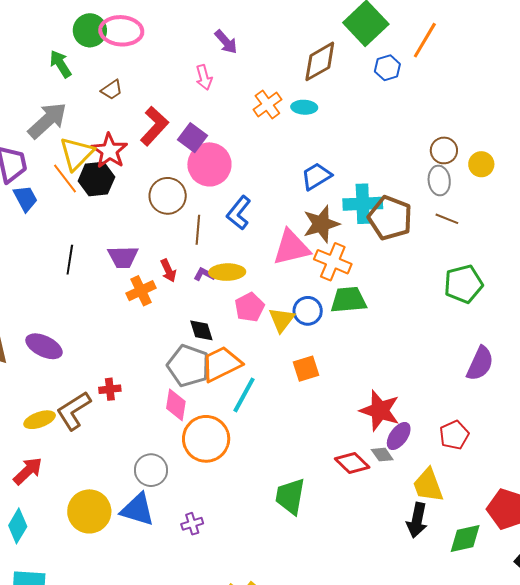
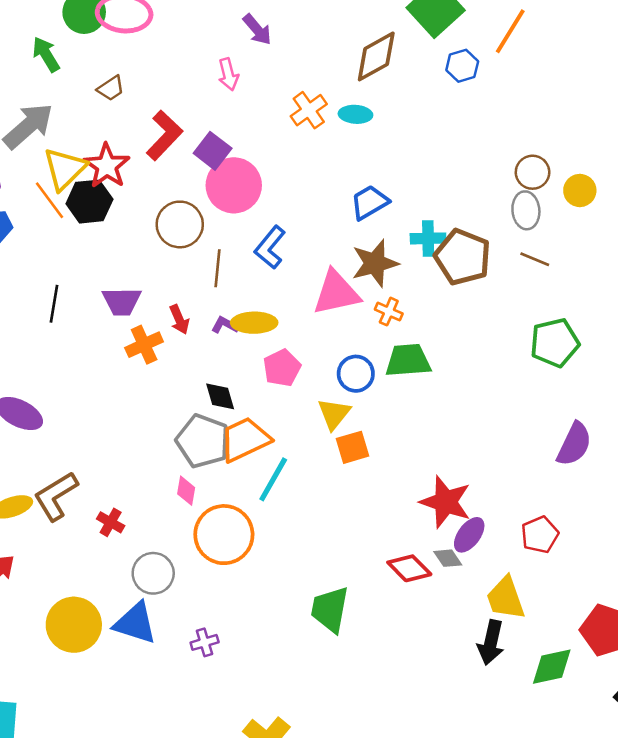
cyan cross: (363, 204) -> (428, 238), size x0.7
orange cross: (333, 262) -> (389, 312), size x0.6
yellow triangle: (282, 320) -> (334, 414), moved
red cross: (110, 389) -> (111, 522), moved, turned 35
pink diamond: (176, 405) -> (186, 491), size x0.7

